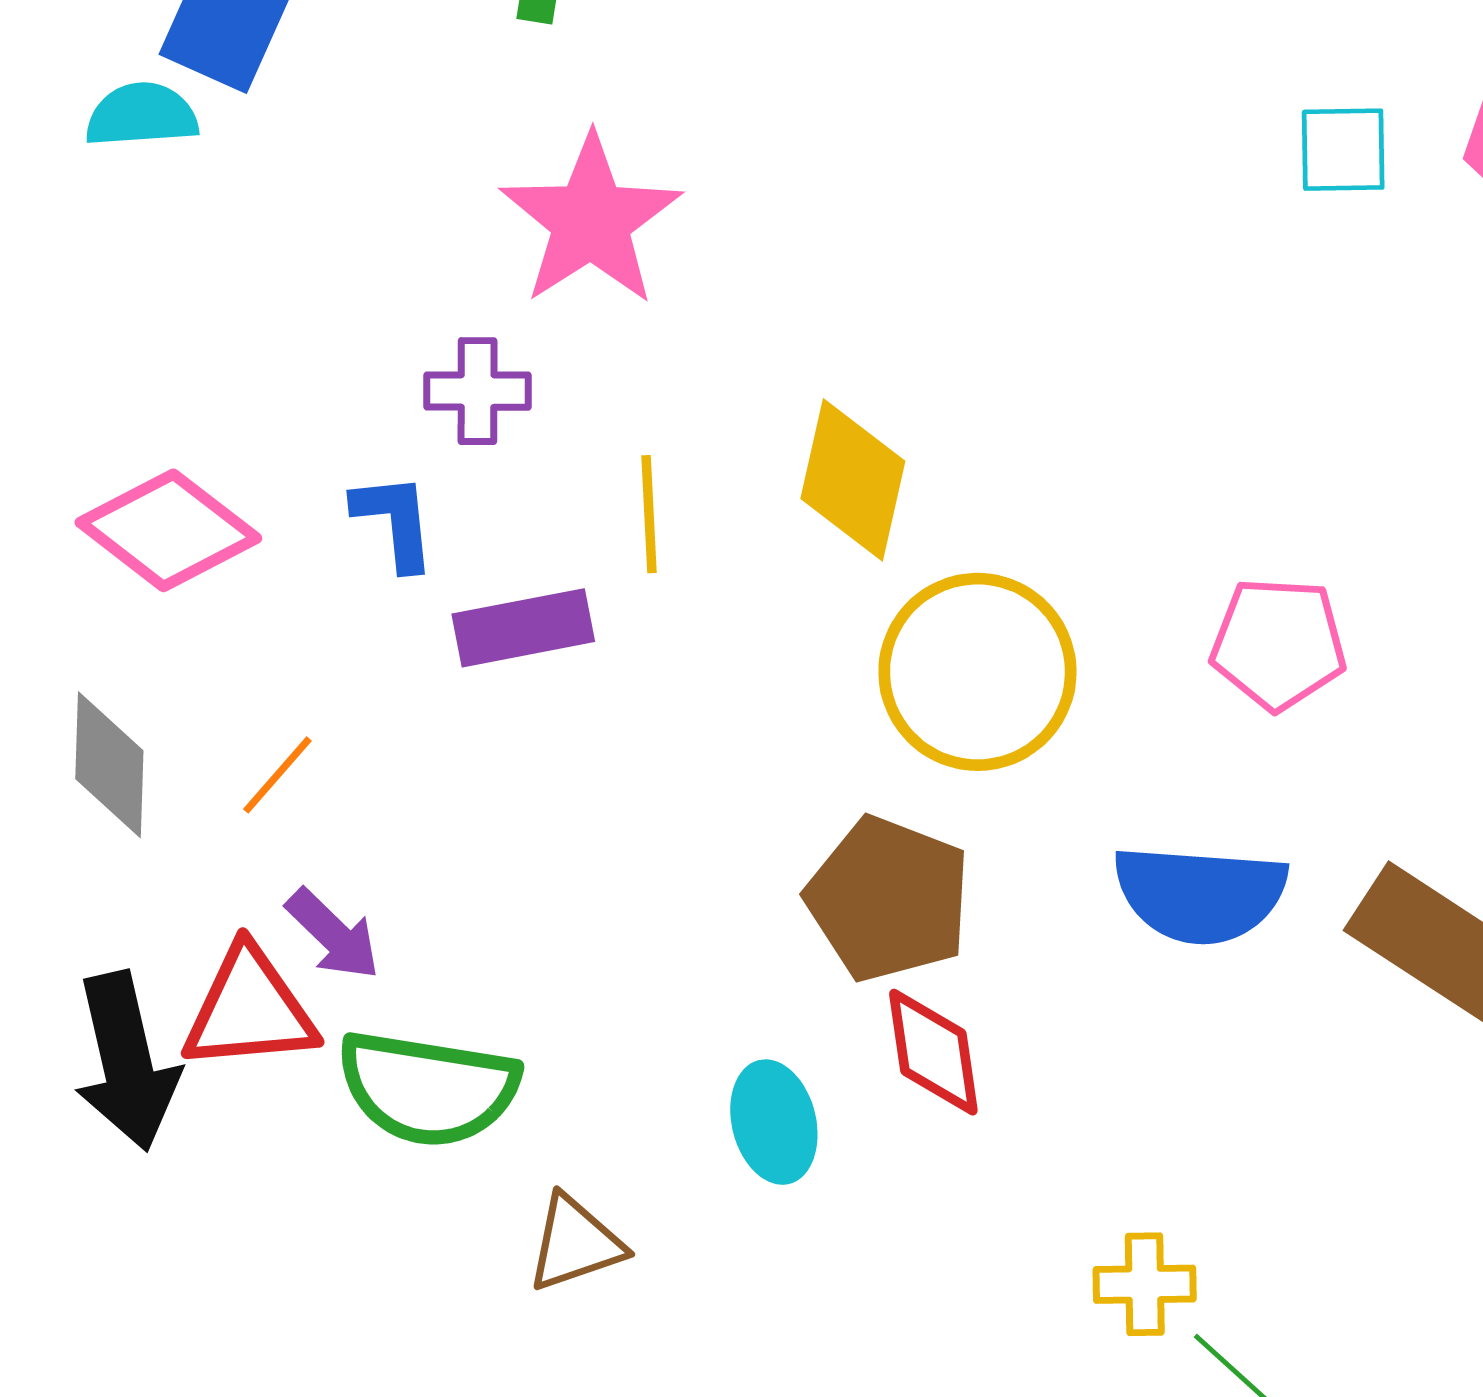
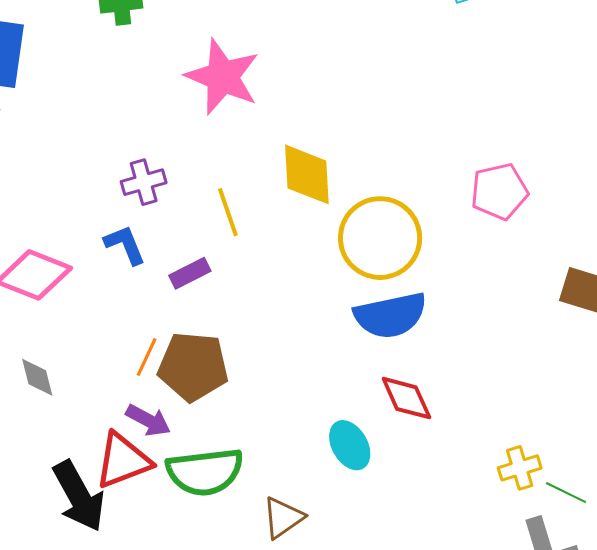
pink star: (591, 220) -> (223, 77), moved
purple rectangle: (523, 628) -> (190, 273), size x0.7
gray diamond: (109, 765) -> (37, 377), size x0.7
orange line: (277, 775) -> (147, 357), moved
blue semicircle: (1200, 894) -> (390, 315), moved
brown pentagon: (889, 899) -> (193, 366), moved

